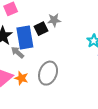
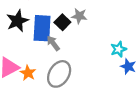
black square: (41, 29) -> (62, 22), turned -32
gray arrow: (18, 52) -> (53, 43), moved

